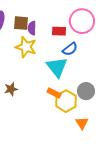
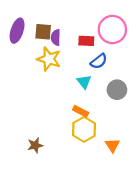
cyan triangle: (57, 67) -> (84, 82), size x0.6
brown star: (11, 89) -> (35, 145), moved
gray circle: (86, 91) -> (117, 90), moved
yellow hexagon: (66, 101) -> (84, 129), moved

